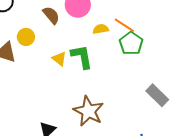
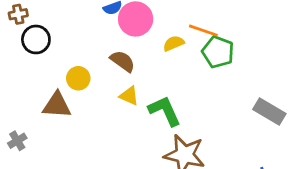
brown semicircle: (51, 15) -> (123, 61), moved
green L-shape: (82, 57) -> (165, 111), moved

